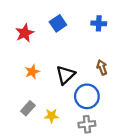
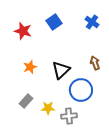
blue cross: (99, 23) -> (92, 22), turned 32
red star: (25, 33) -> (23, 31), turned -30
gray cross: (87, 124) -> (69, 116), moved

